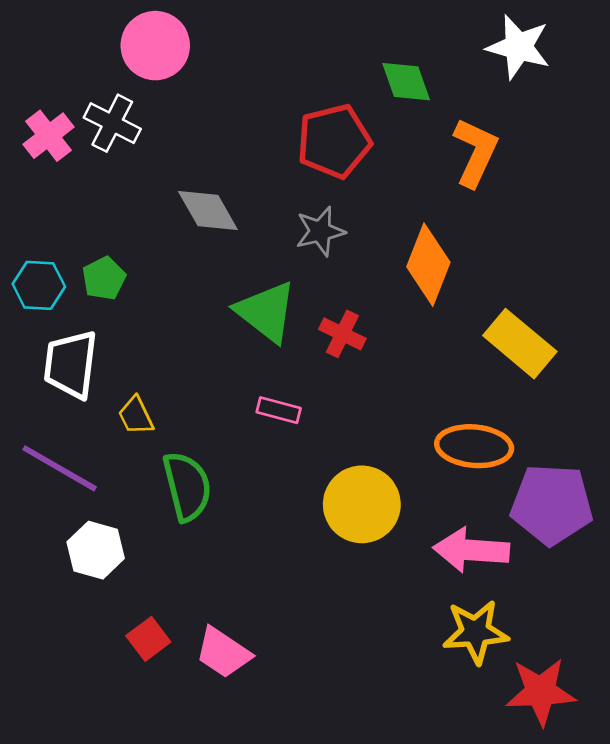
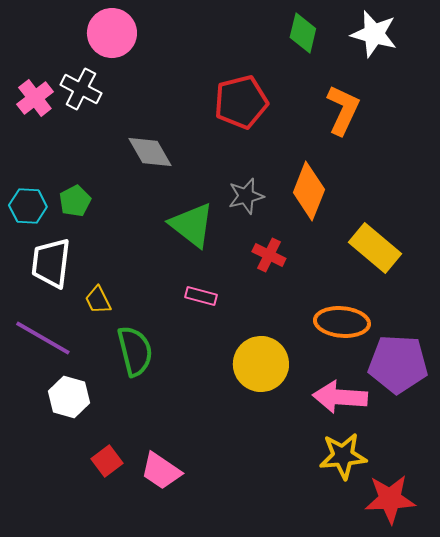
green diamond: (406, 82) -> (303, 33), moved, turned 33
gray star: (320, 231) -> (246, 196), moved
red cross: (342, 334) -> (269, 255), moved

